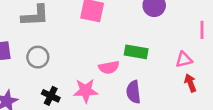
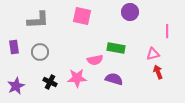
purple semicircle: (133, 92) -> (114, 79), turned 114

